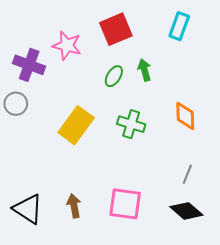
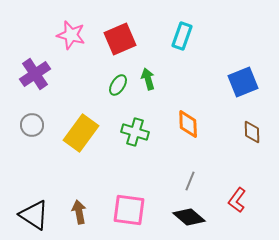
pink star: (67, 45) -> (71, 35), moved
purple cross: (29, 65) -> (35, 74), turned 36
gray circle: (16, 104) -> (32, 125), moved

